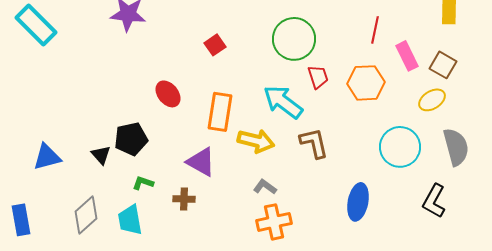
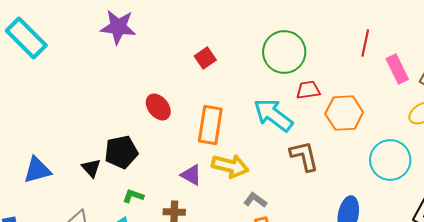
red trapezoid: (318, 77) -> (308, 90), turned -80
orange hexagon: (366, 83) -> (344, 113), moved
yellow arrow: (256, 141) -> (230, 166), moved
purple triangle: (201, 162) -> (191, 175), size x0.7

